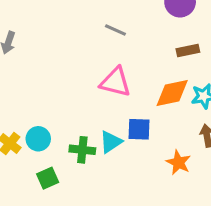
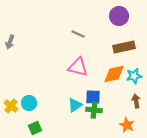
brown rectangle: (188, 51) -> (124, 47), size x1.5
green cross: (82, 150) -> (94, 110), moved
orange star: (178, 162) -> (127, 125), moved

